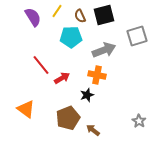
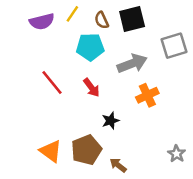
purple semicircle: (33, 17) -> (42, 22), turned 108
orange cross: (97, 75) -> (147, 95), moved, turned -36
red arrow: (62, 78) -> (91, 88), moved, turned 84
orange triangle: (26, 109) -> (51, 151), moved

